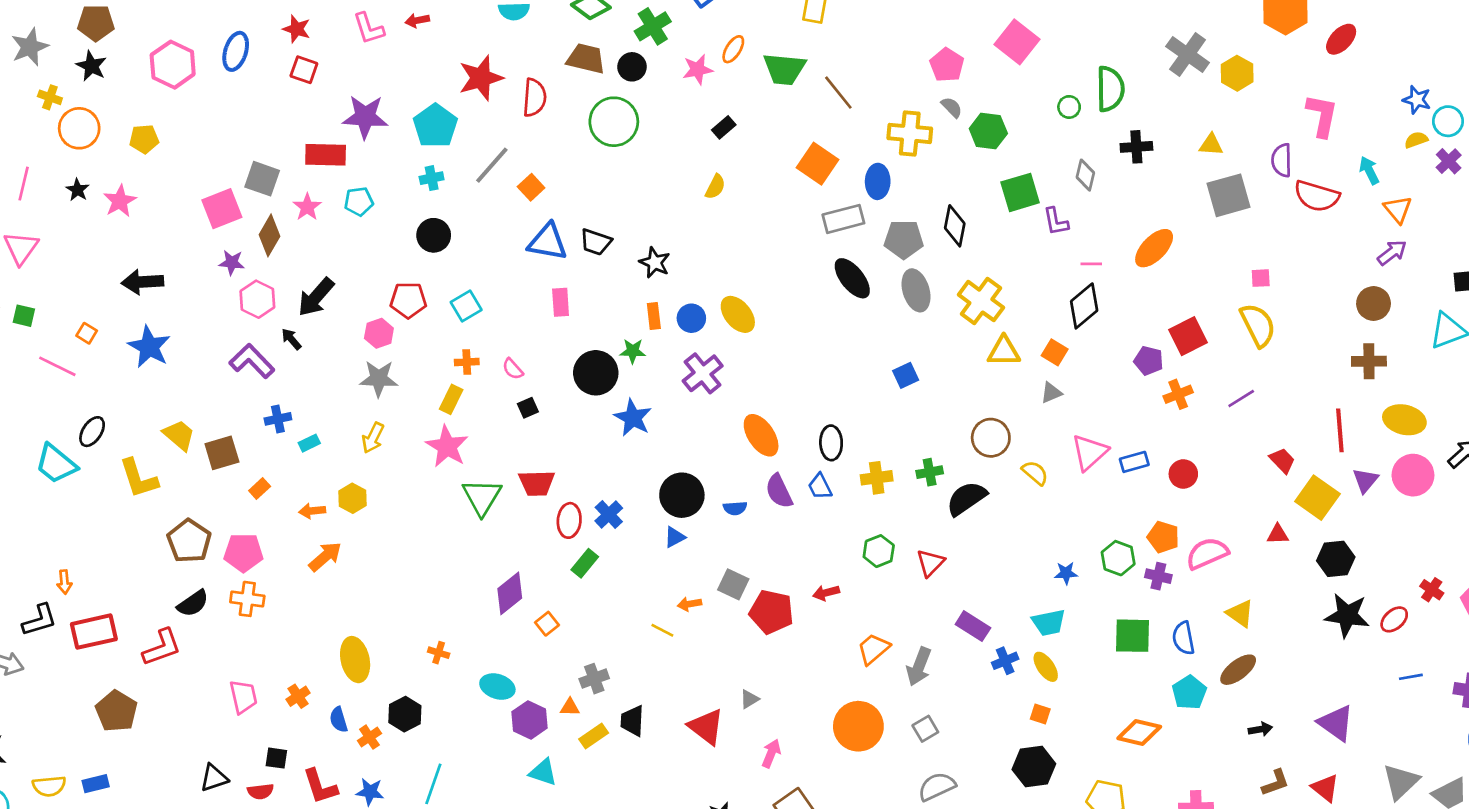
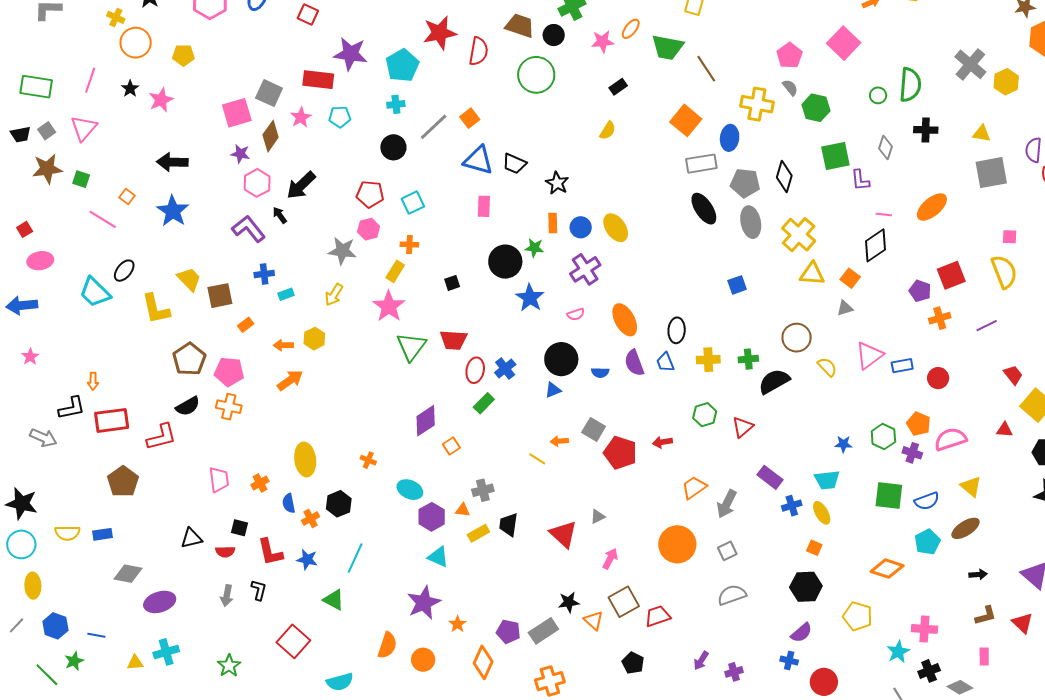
gray line: (492, 165) -> (434, 127), moved
pink hexagon: (379, 333) -> (369, 229), moved
pink semicircle: (513, 369) -> (576, 314), moved, turned -72
blue semicircle: (1183, 638) -> (927, 501), turned -105

